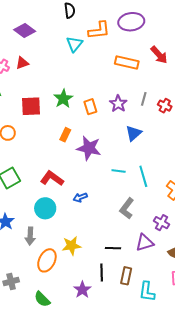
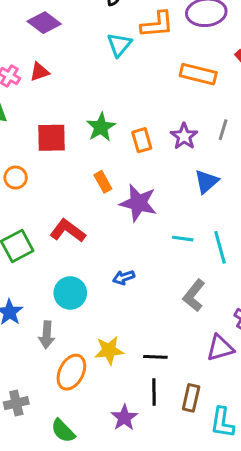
orange rectangle: (65, 135) -> (103, 182), turned -56
red L-shape: (52, 178) -> (68, 231), moved
black line: (113, 248) -> (155, 357), moved

